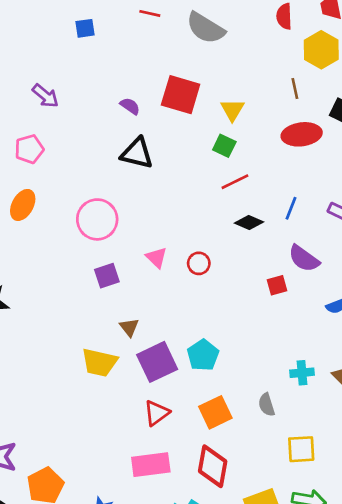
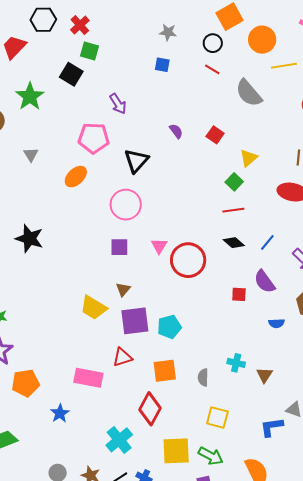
red square: (181, 95) -> (215, 135), size x0.6
pink pentagon: (29, 149) -> (94, 138), size x1.4
black triangle: (137, 153) -> (136, 161), moved, turned 40
red circle: (199, 263) -> (188, 260), size x2.0
pink rectangle: (151, 465) -> (88, 378), moved

